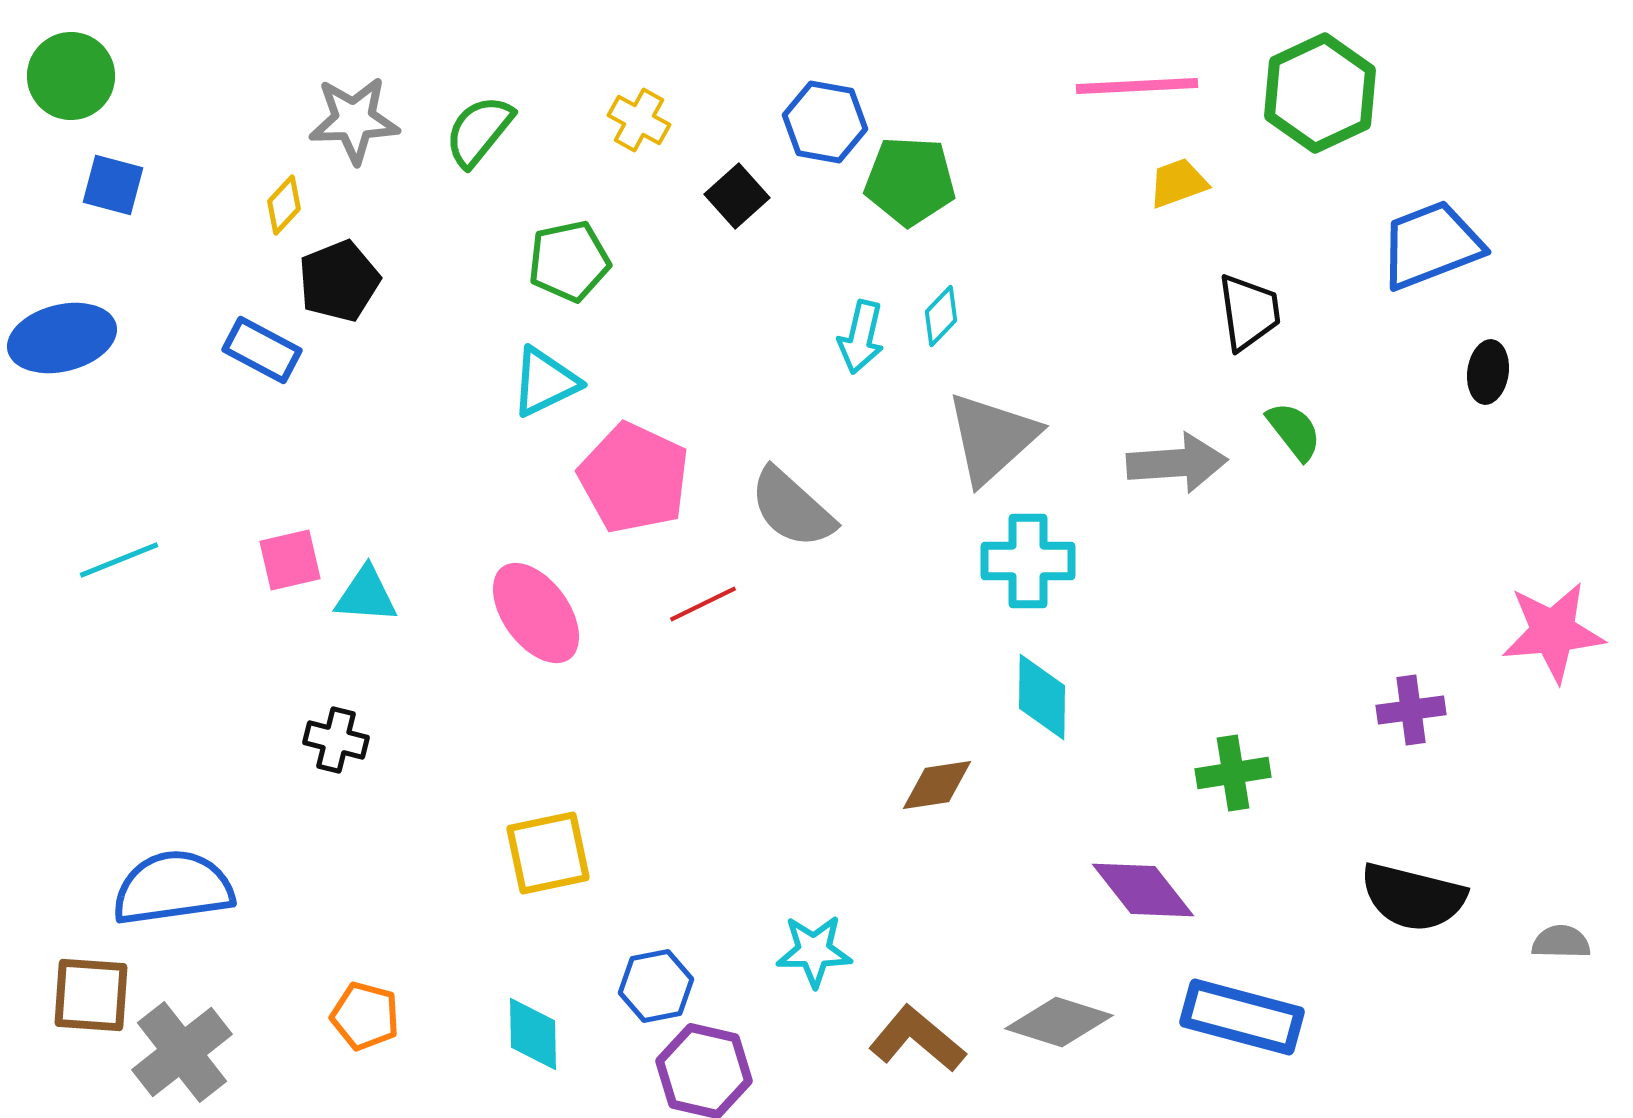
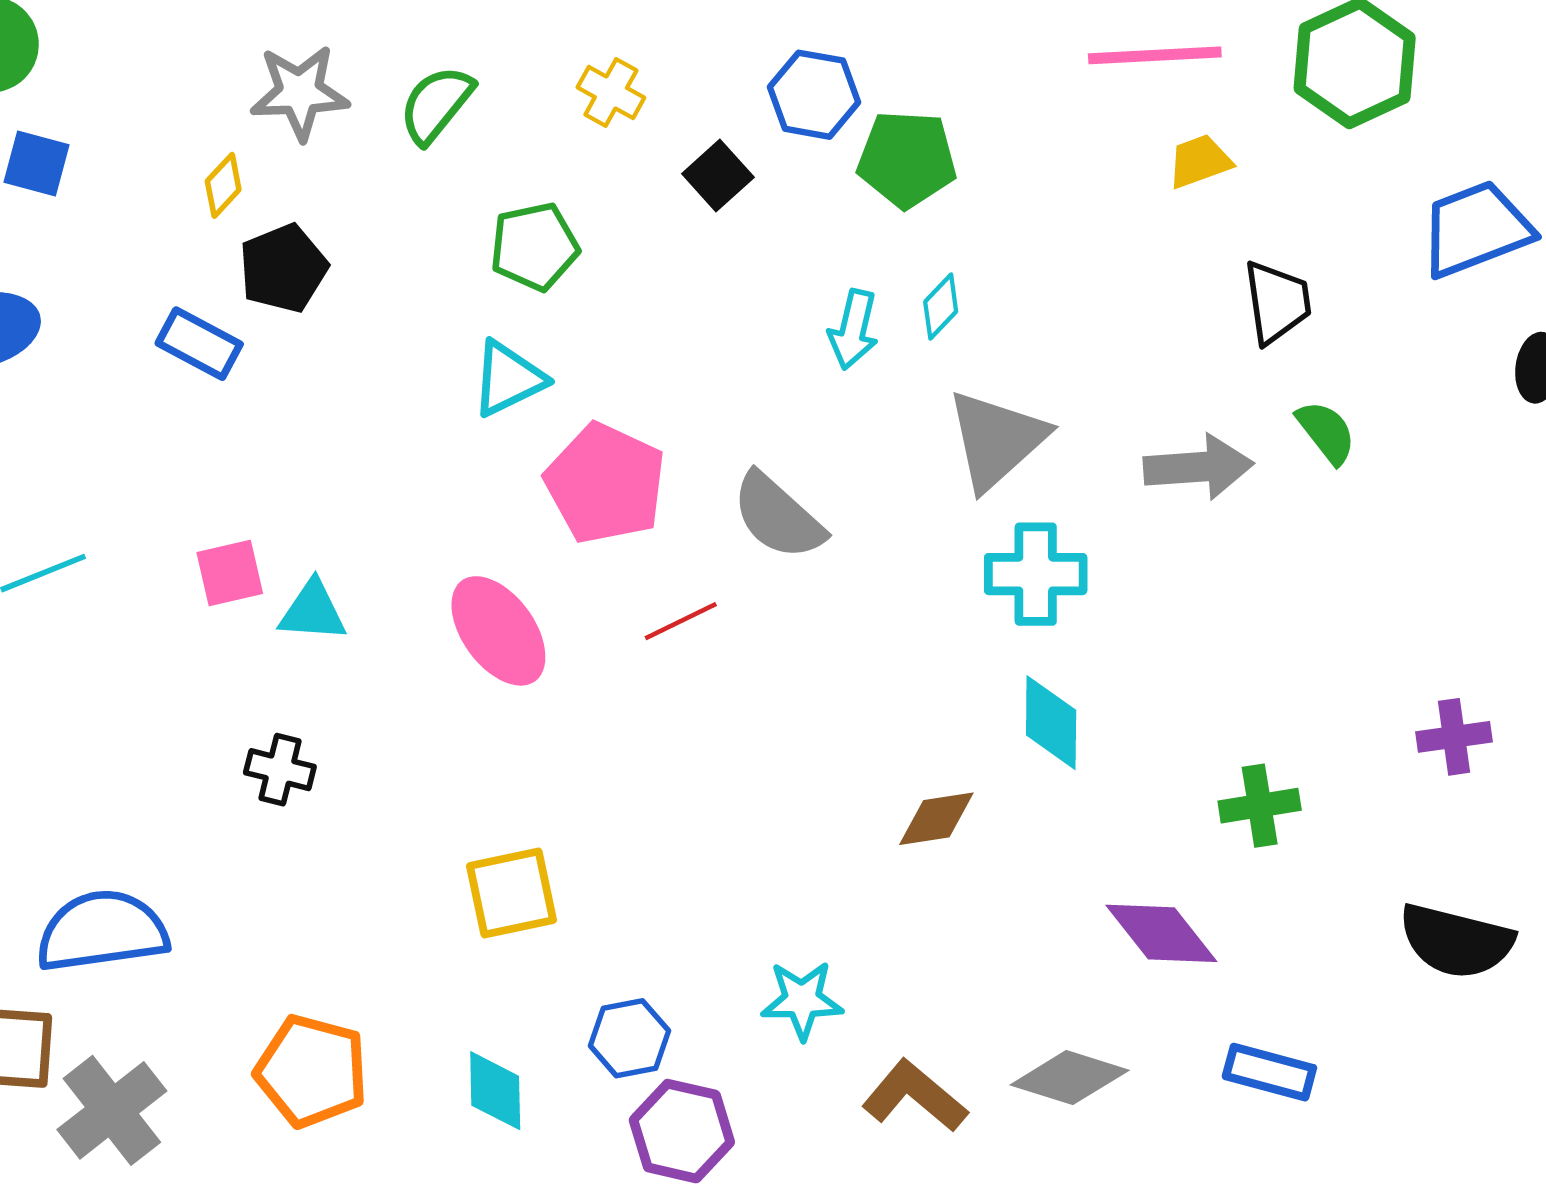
orange pentagon: (365, 1016) -> (312, 1071), size x1.5
blue rectangle: (1242, 1017) -> (1269, 1072), size x0.7

